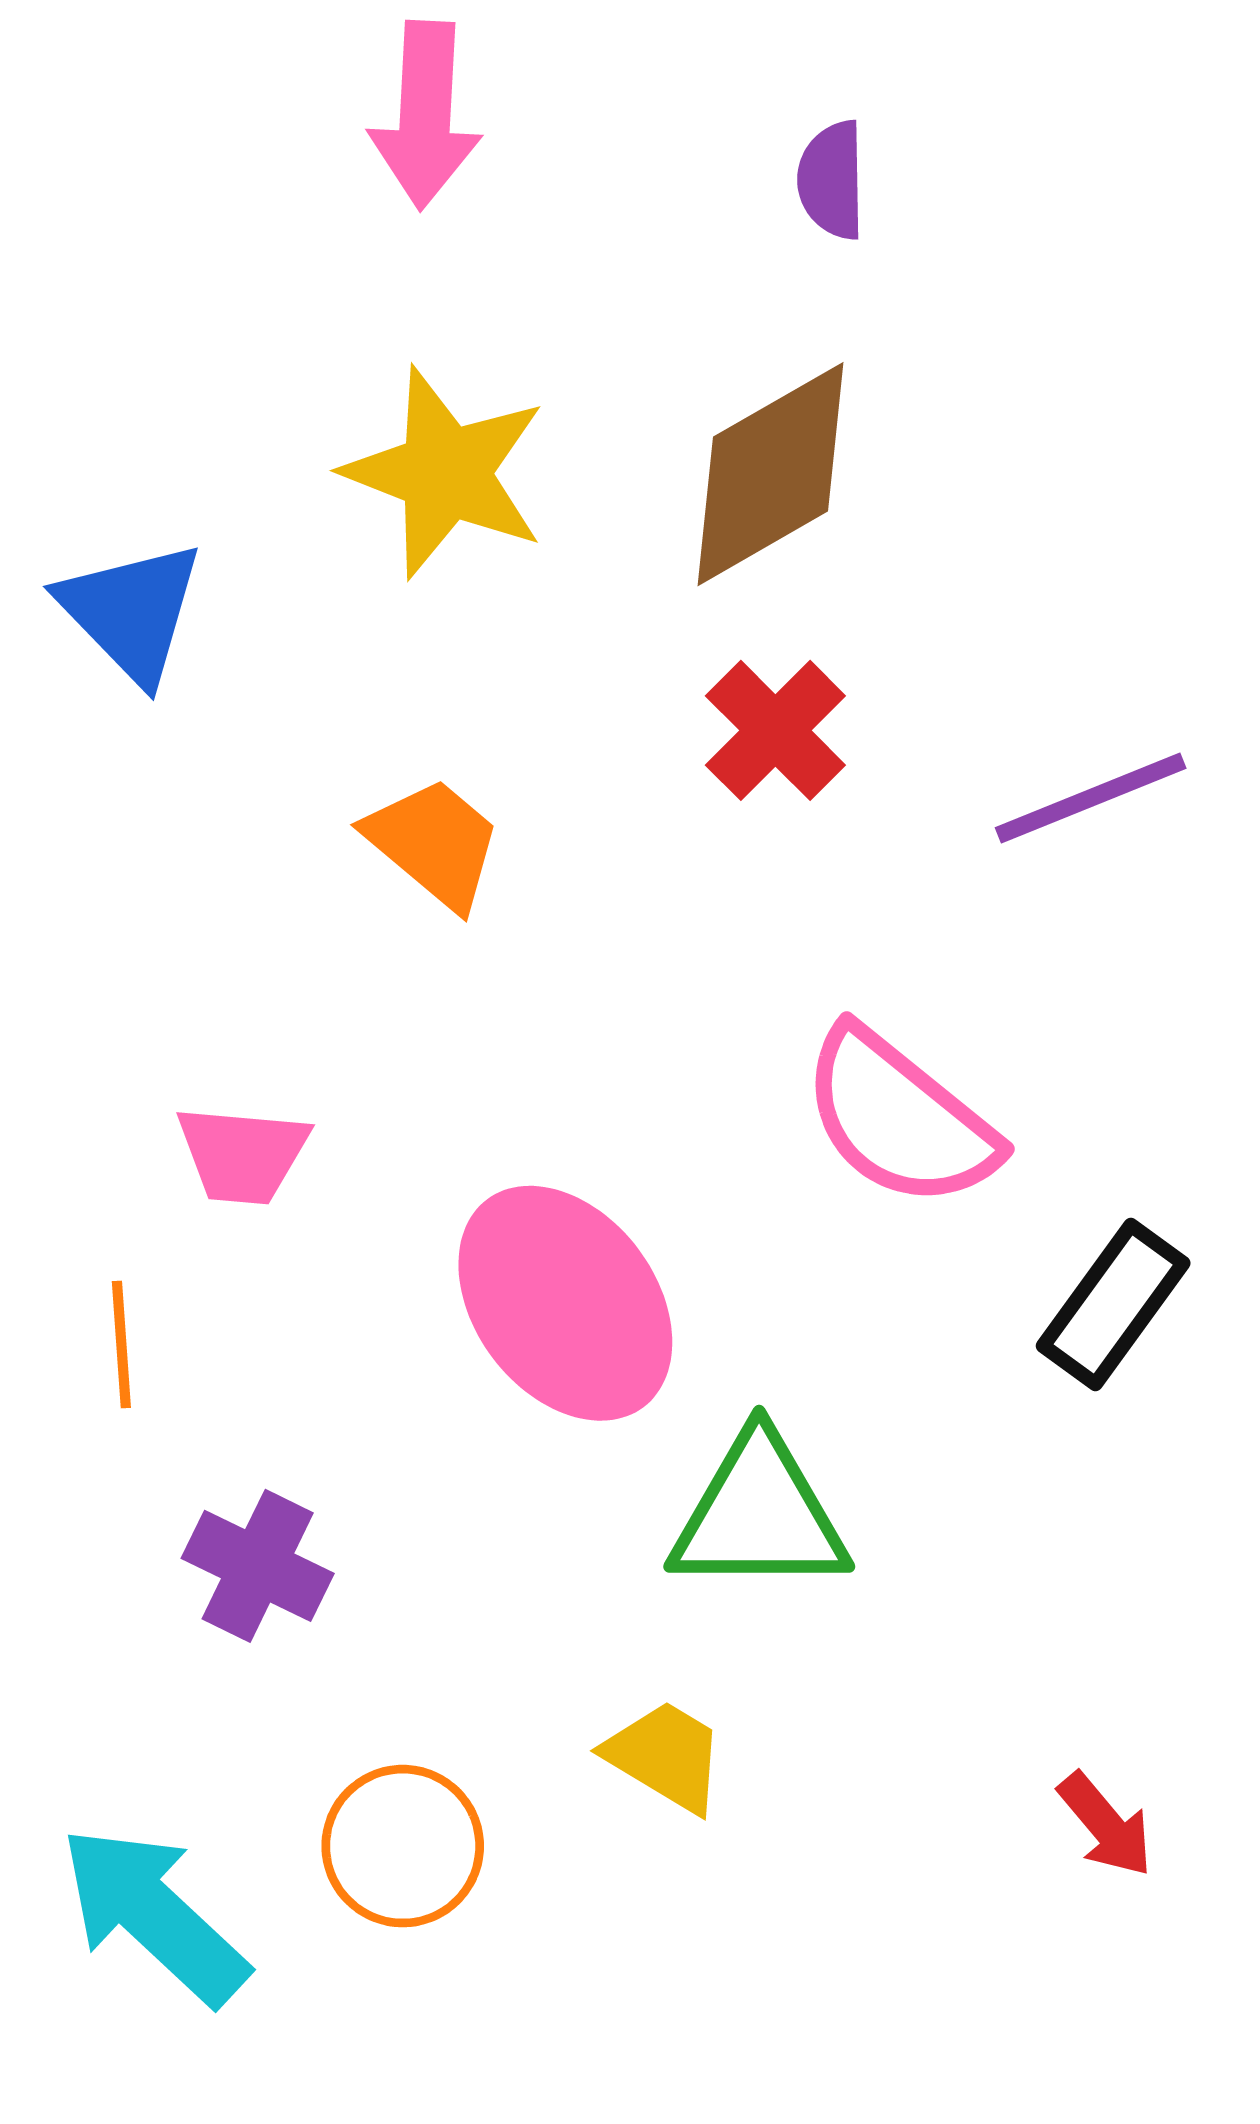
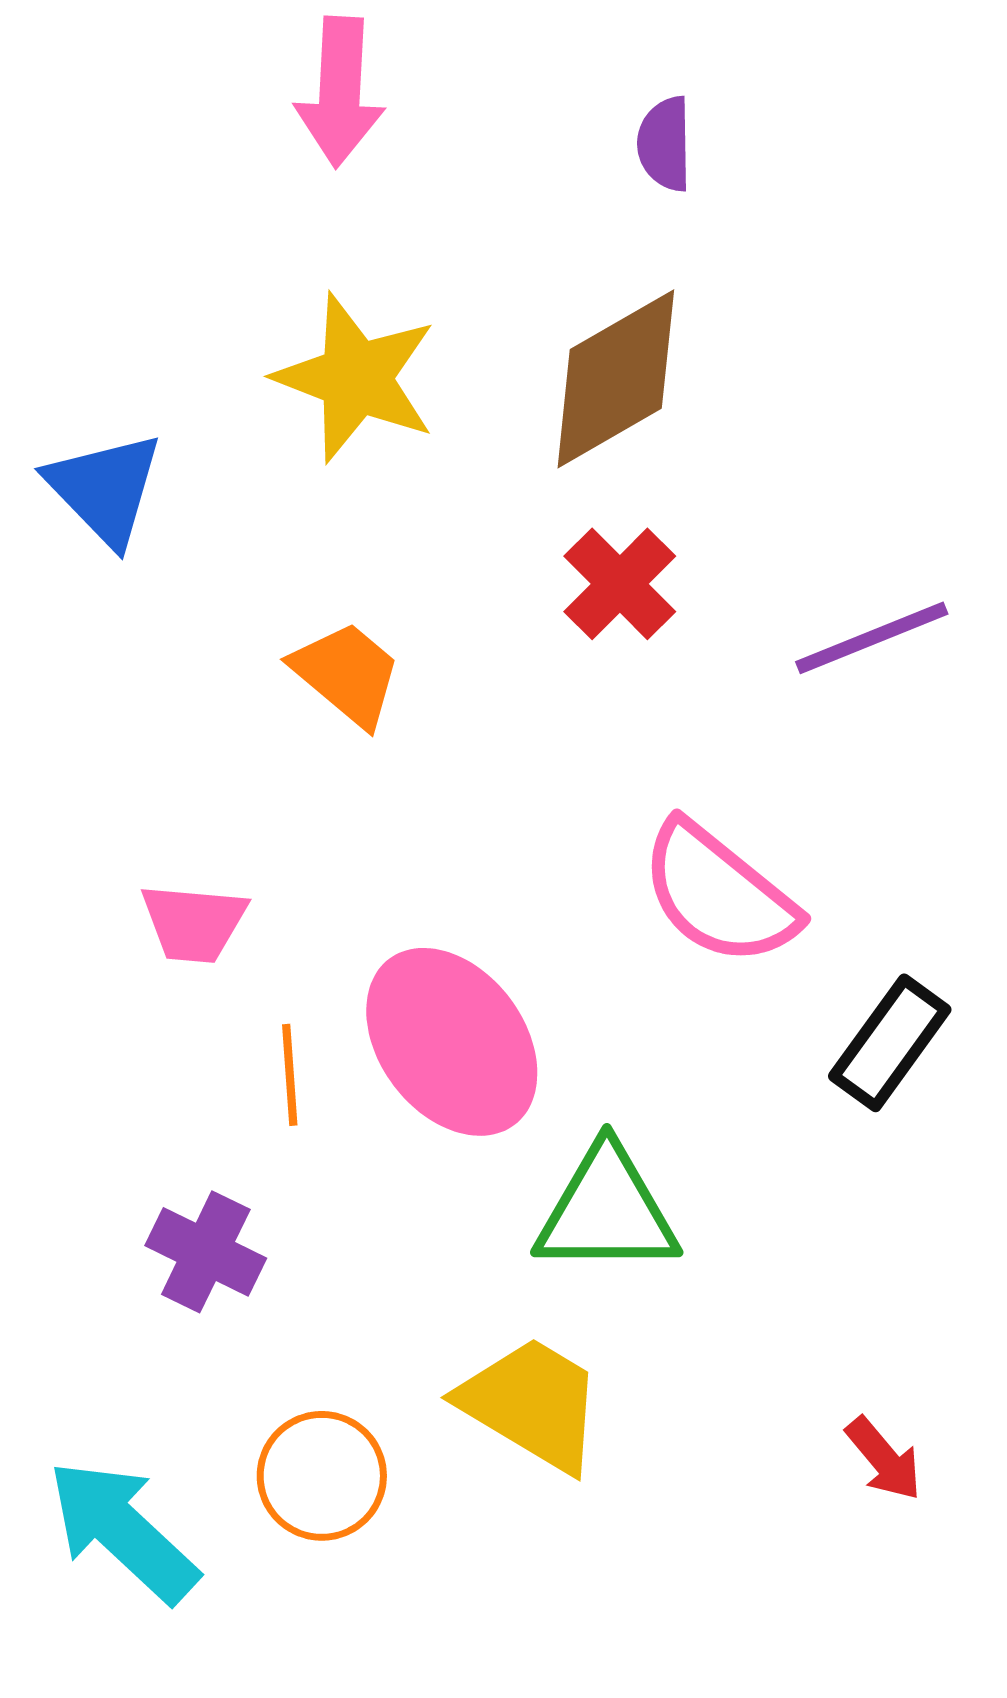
orange line: (121, 1345) -> (290, 1075), moved
yellow trapezoid: (665, 1756) -> (532, 1404), size x1.5

